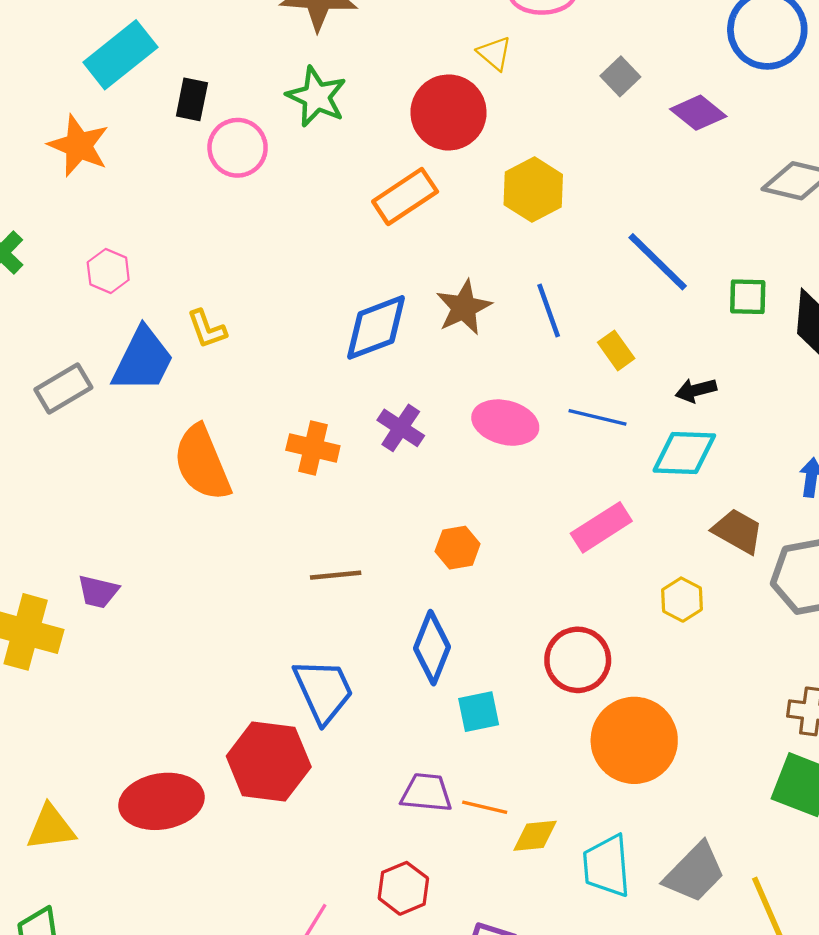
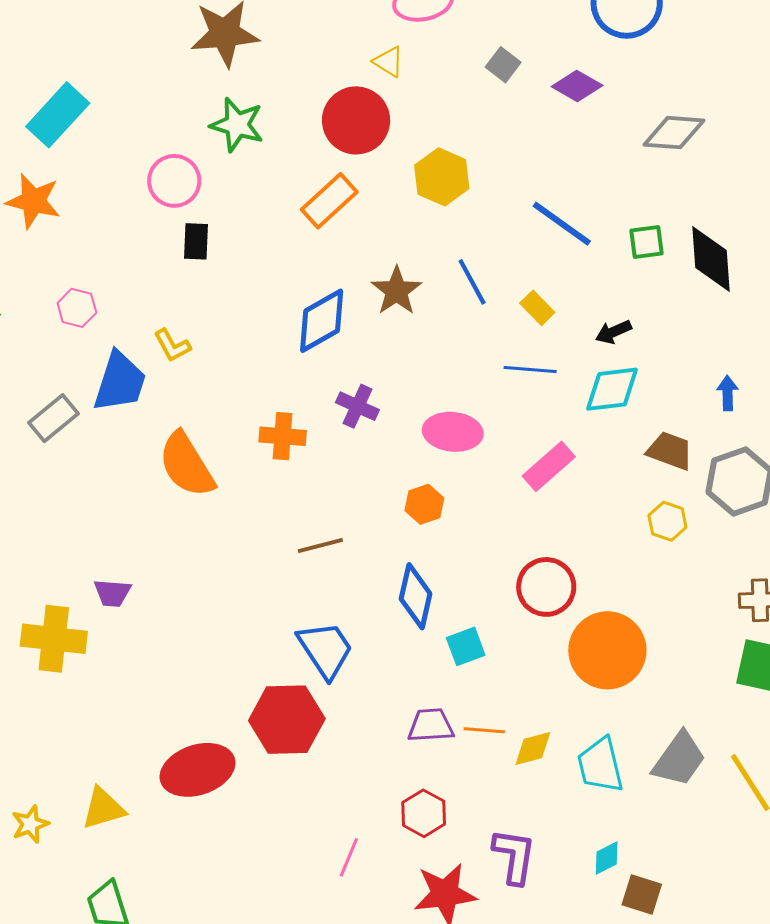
black rectangle: (192, 99) -> (196, 241), moved
pink ellipse: (505, 423) -> (453, 432), moved
yellow hexagon: (682, 600) -> (667, 521), moved

